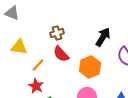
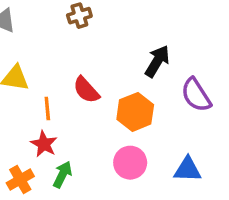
brown cross: (57, 33) -> (79, 16), moved
orange line: (38, 65) -> (47, 109), turned -48

